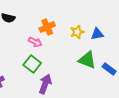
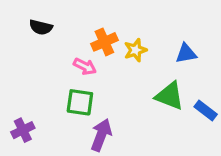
yellow star: (77, 32) -> (135, 50), moved
green square: (32, 64) -> (80, 102), turned -30

